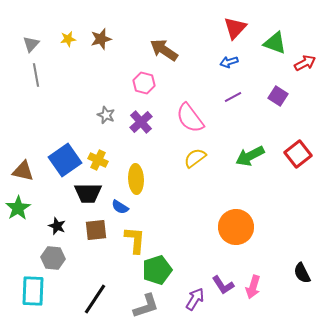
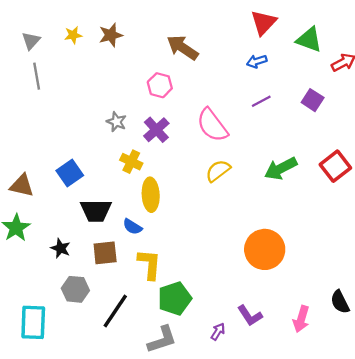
blue square: (65, 160) -> (70, 173), size x0.7
yellow cross: (98, 160) -> (131, 162), moved
gray hexagon: (53, 258) -> (75, 289), moved
pink arrow: (253, 287) -> (301, 319), moved
black line: (95, 299) -> (115, 311), moved
purple arrow: (195, 299) -> (218, 332), size x0.7

